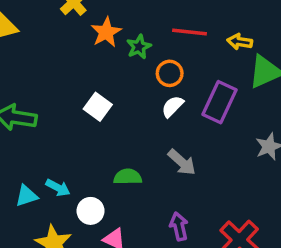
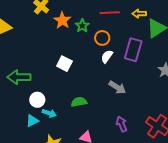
green semicircle: (128, 177) -> (79, 102), moved
white circle: (91, 211) -> (37, 100), moved

